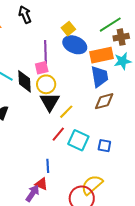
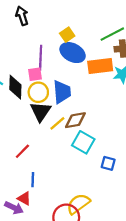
blue trapezoid: (100, 77) -> (62, 92), moved
brown diamond: (104, 101) -> (75, 120), moved
red line: (58, 134) -> (22, 151), moved
cyan square: (78, 140) -> (83, 142), moved
blue square: (104, 146) -> (108, 163), moved
purple arrow: (33, 193) -> (14, 208), turned 78

